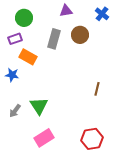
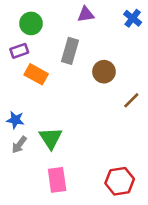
brown circle: (80, 35) -> (104, 72), moved
blue star: (12, 75) -> (15, 120), moved
brown line: (97, 89) -> (131, 100), moved, turned 32
pink rectangle: (44, 138) -> (57, 180), turned -66

